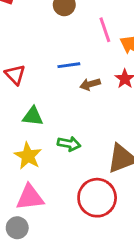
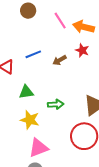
blue line: (69, 65) -> (33, 54), moved

